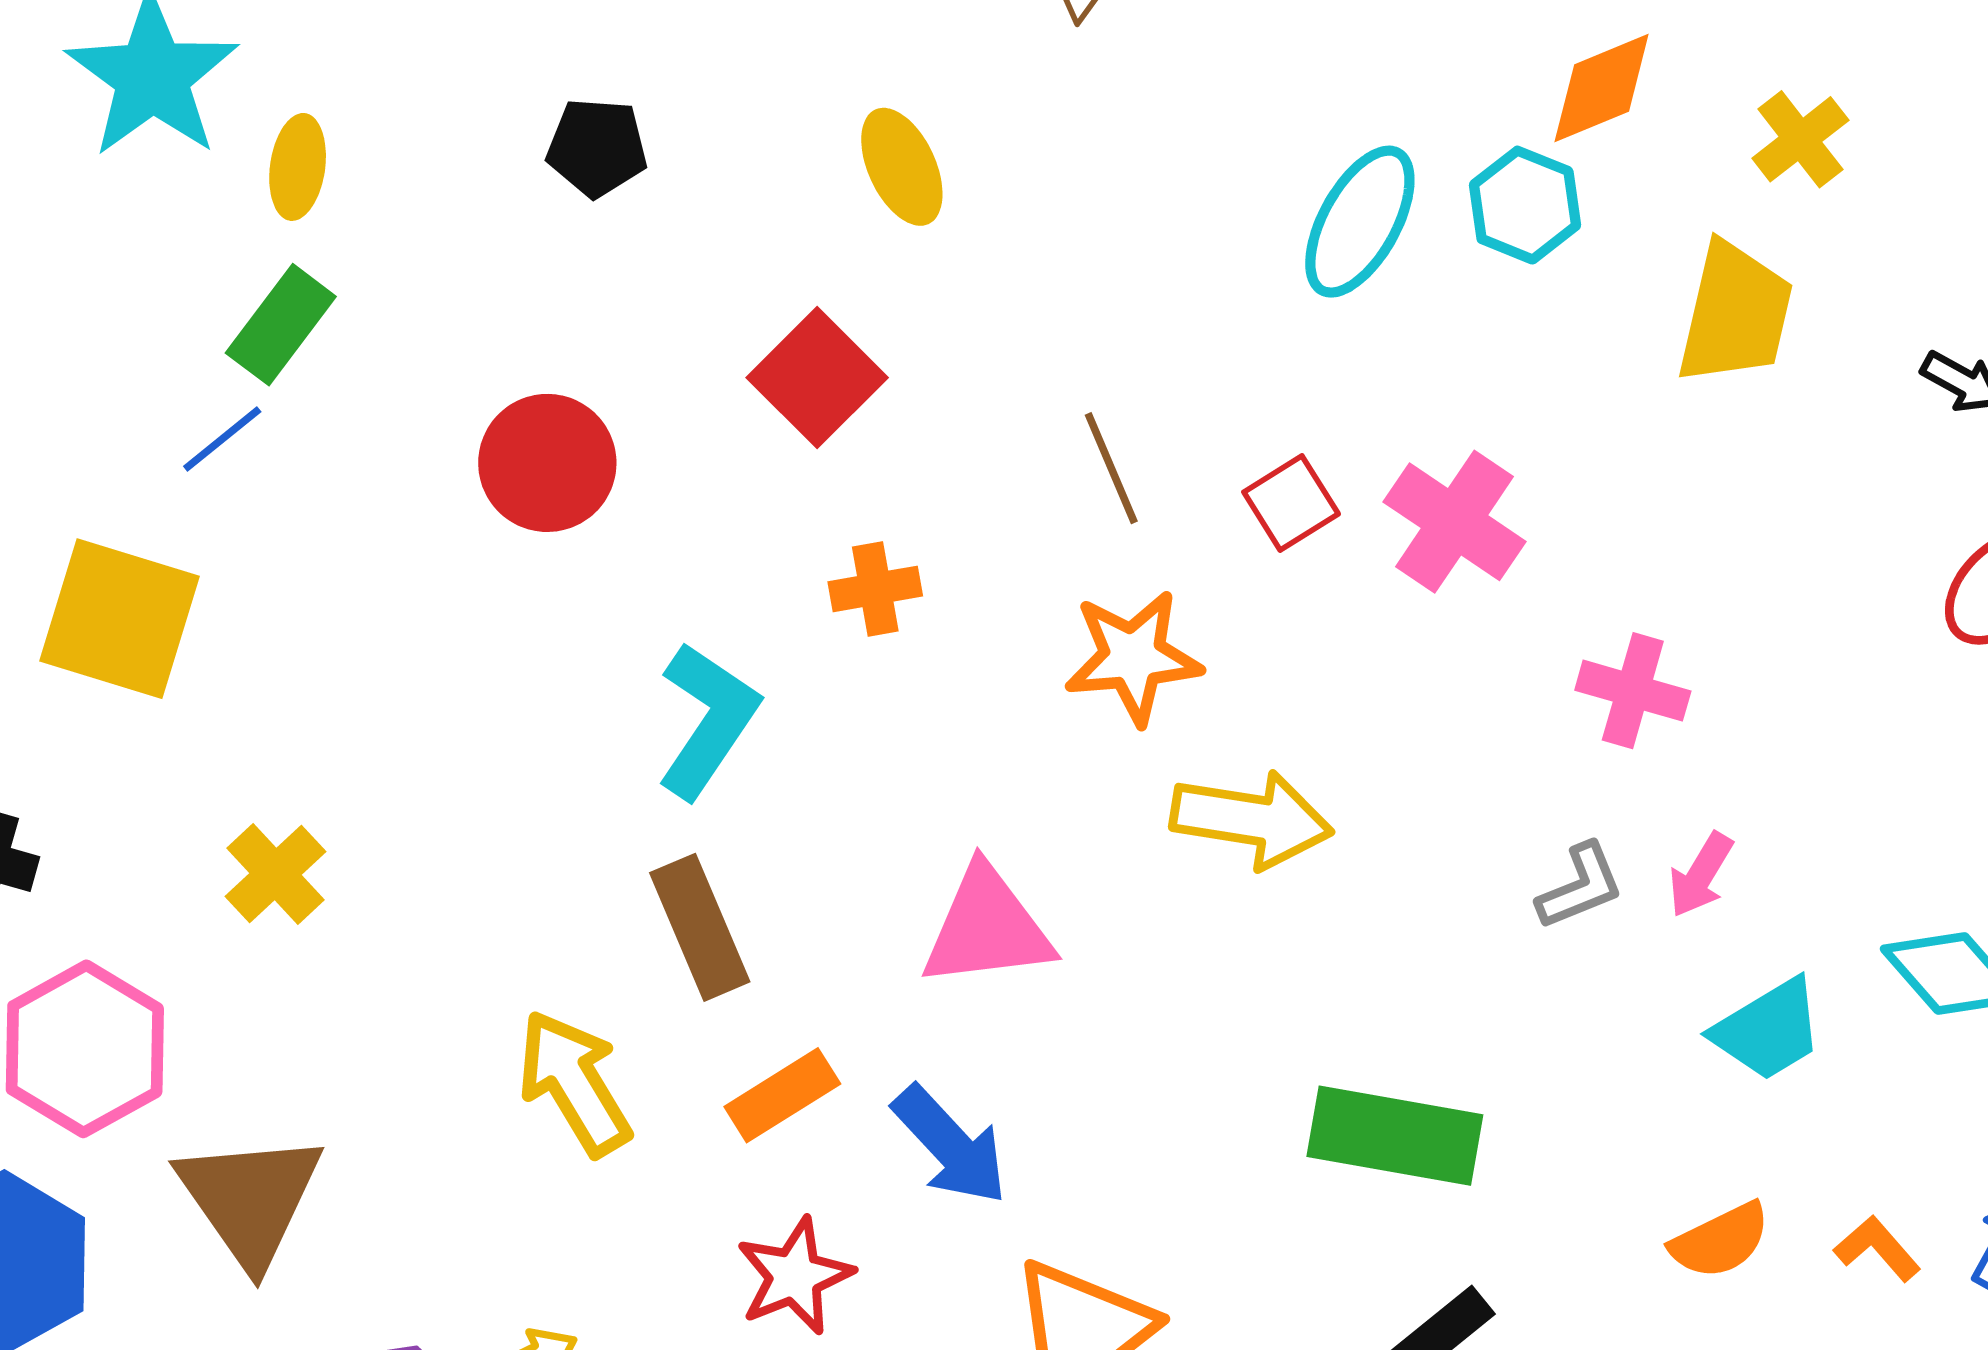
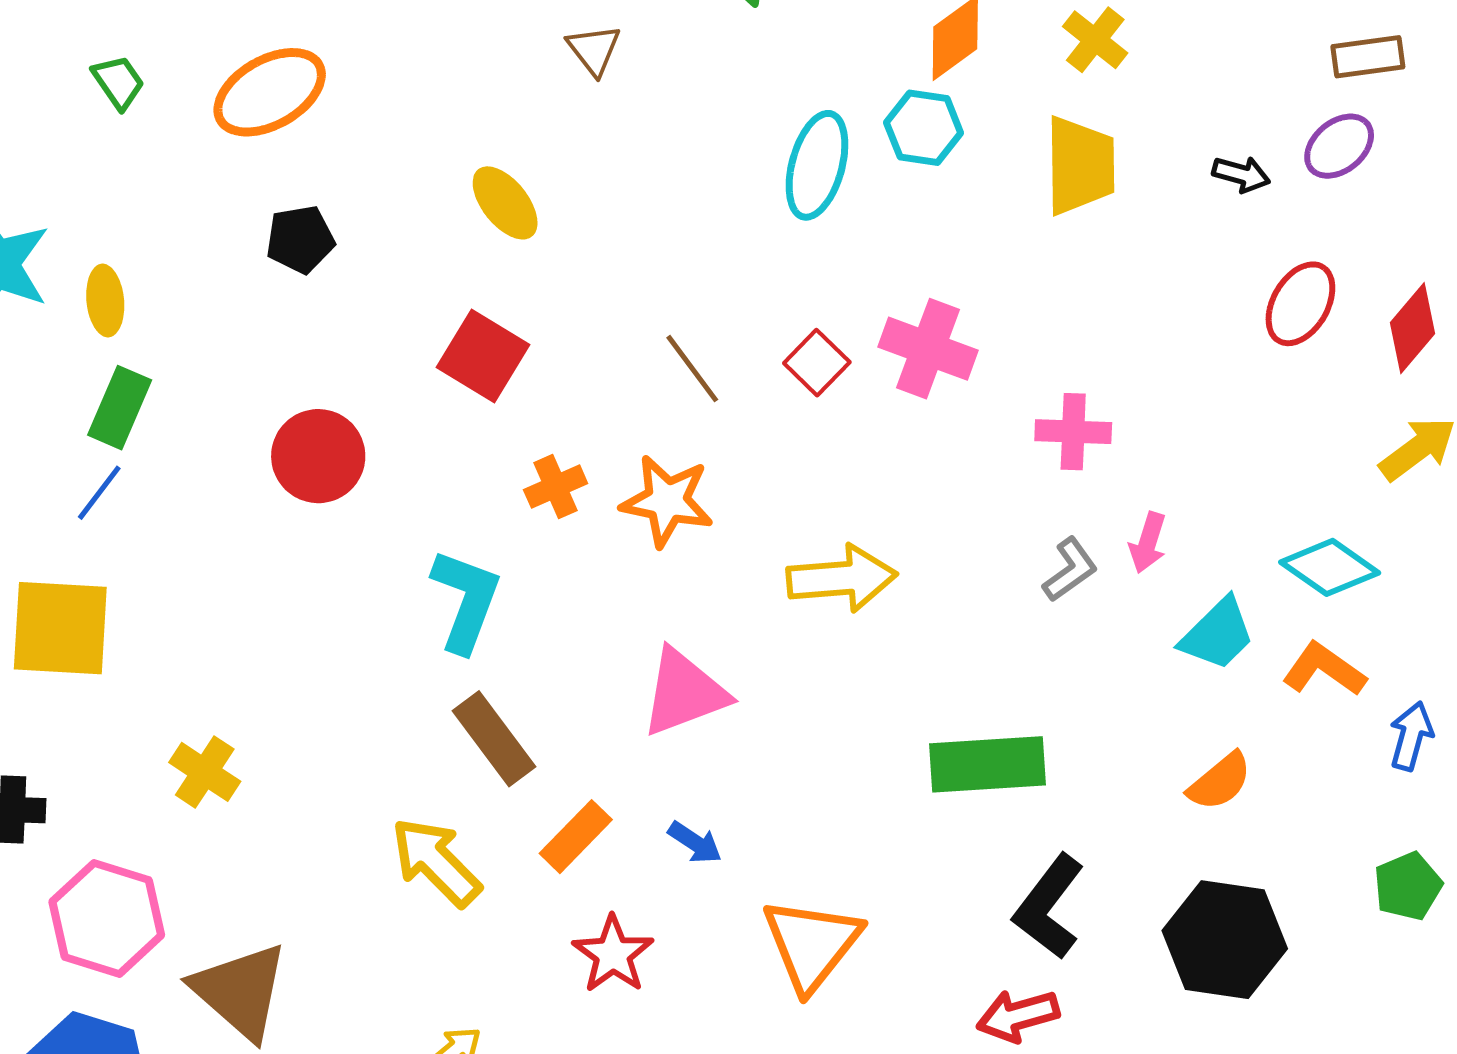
orange star: (1133, 657) -> (667, 501), moved, turned 30
blue arrow: (950, 1145) -> (695, 843), size x0.6
orange L-shape: (1877, 1248) -> (1324, 669), moved, size x1.4

